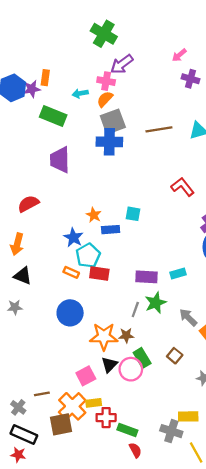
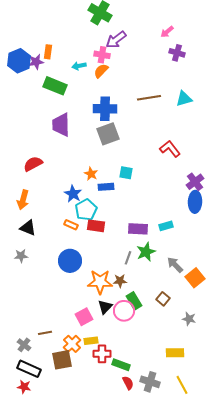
gray square: (113, 122) -> (108, 134), moved
orange cross: (72, 406) -> (72, 344), size x0.7
gray cross: (171, 431) -> (150, 382), moved

